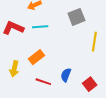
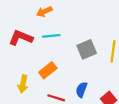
gray square: (76, 17) -> (87, 49), moved

